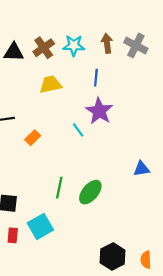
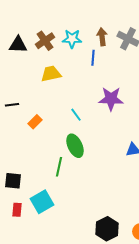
blue line: (96, 78) -> (93, 58), moved
purple star: (99, 111) -> (111, 99), moved, turned -30
green ellipse: (90, 192) -> (75, 146), moved, turned -65

